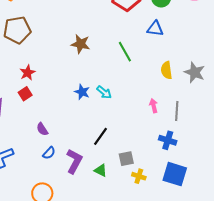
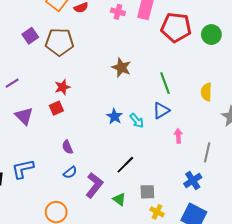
blue triangle: (155, 29) -> (161, 111), moved, turned -48
yellow semicircle: (166, 70) -> (206, 92), moved
pink arrow: (154, 106) -> (178, 136), moved
blue cross: (168, 140) -> (193, 181), turned 30

